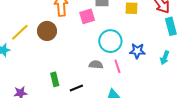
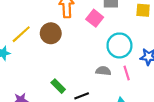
pink square: (87, 16) -> (95, 18), turned -35
green rectangle: (55, 79) -> (58, 86), turned -32

